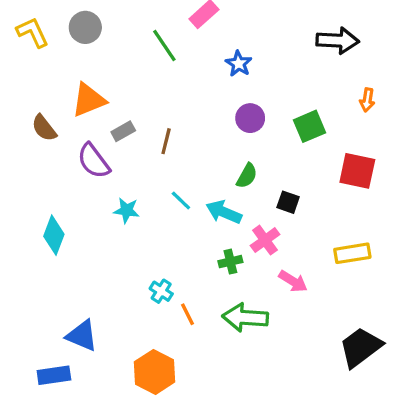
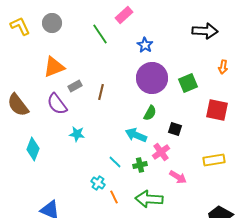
purple circle: (250, 118) -> (152, 78), size x1.8
brown semicircle: (44, 128) -> (18, 105), moved, size x1.4
cyan line: (181, 201) -> (115, 162), moved

